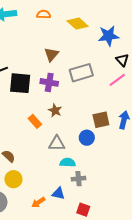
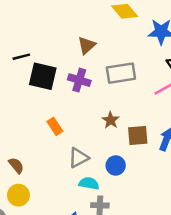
brown star: (55, 110) -> (111, 120), moved
blue circle: (87, 138) -> (116, 165), moved
gray triangle: (57, 143) -> (78, 158), turned -36

